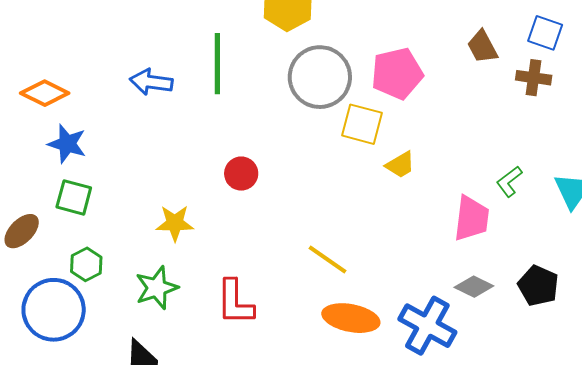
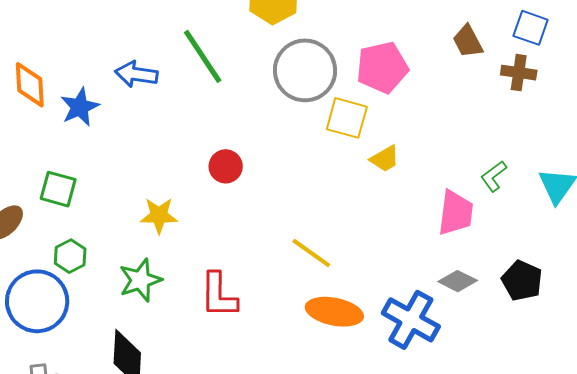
green line: (217, 64) -> (203, 56), turned -34
orange diamond: (45, 93) -> (30, 85), turned 60
blue star: (67, 144) -> (80, 107), moved, turned 30

